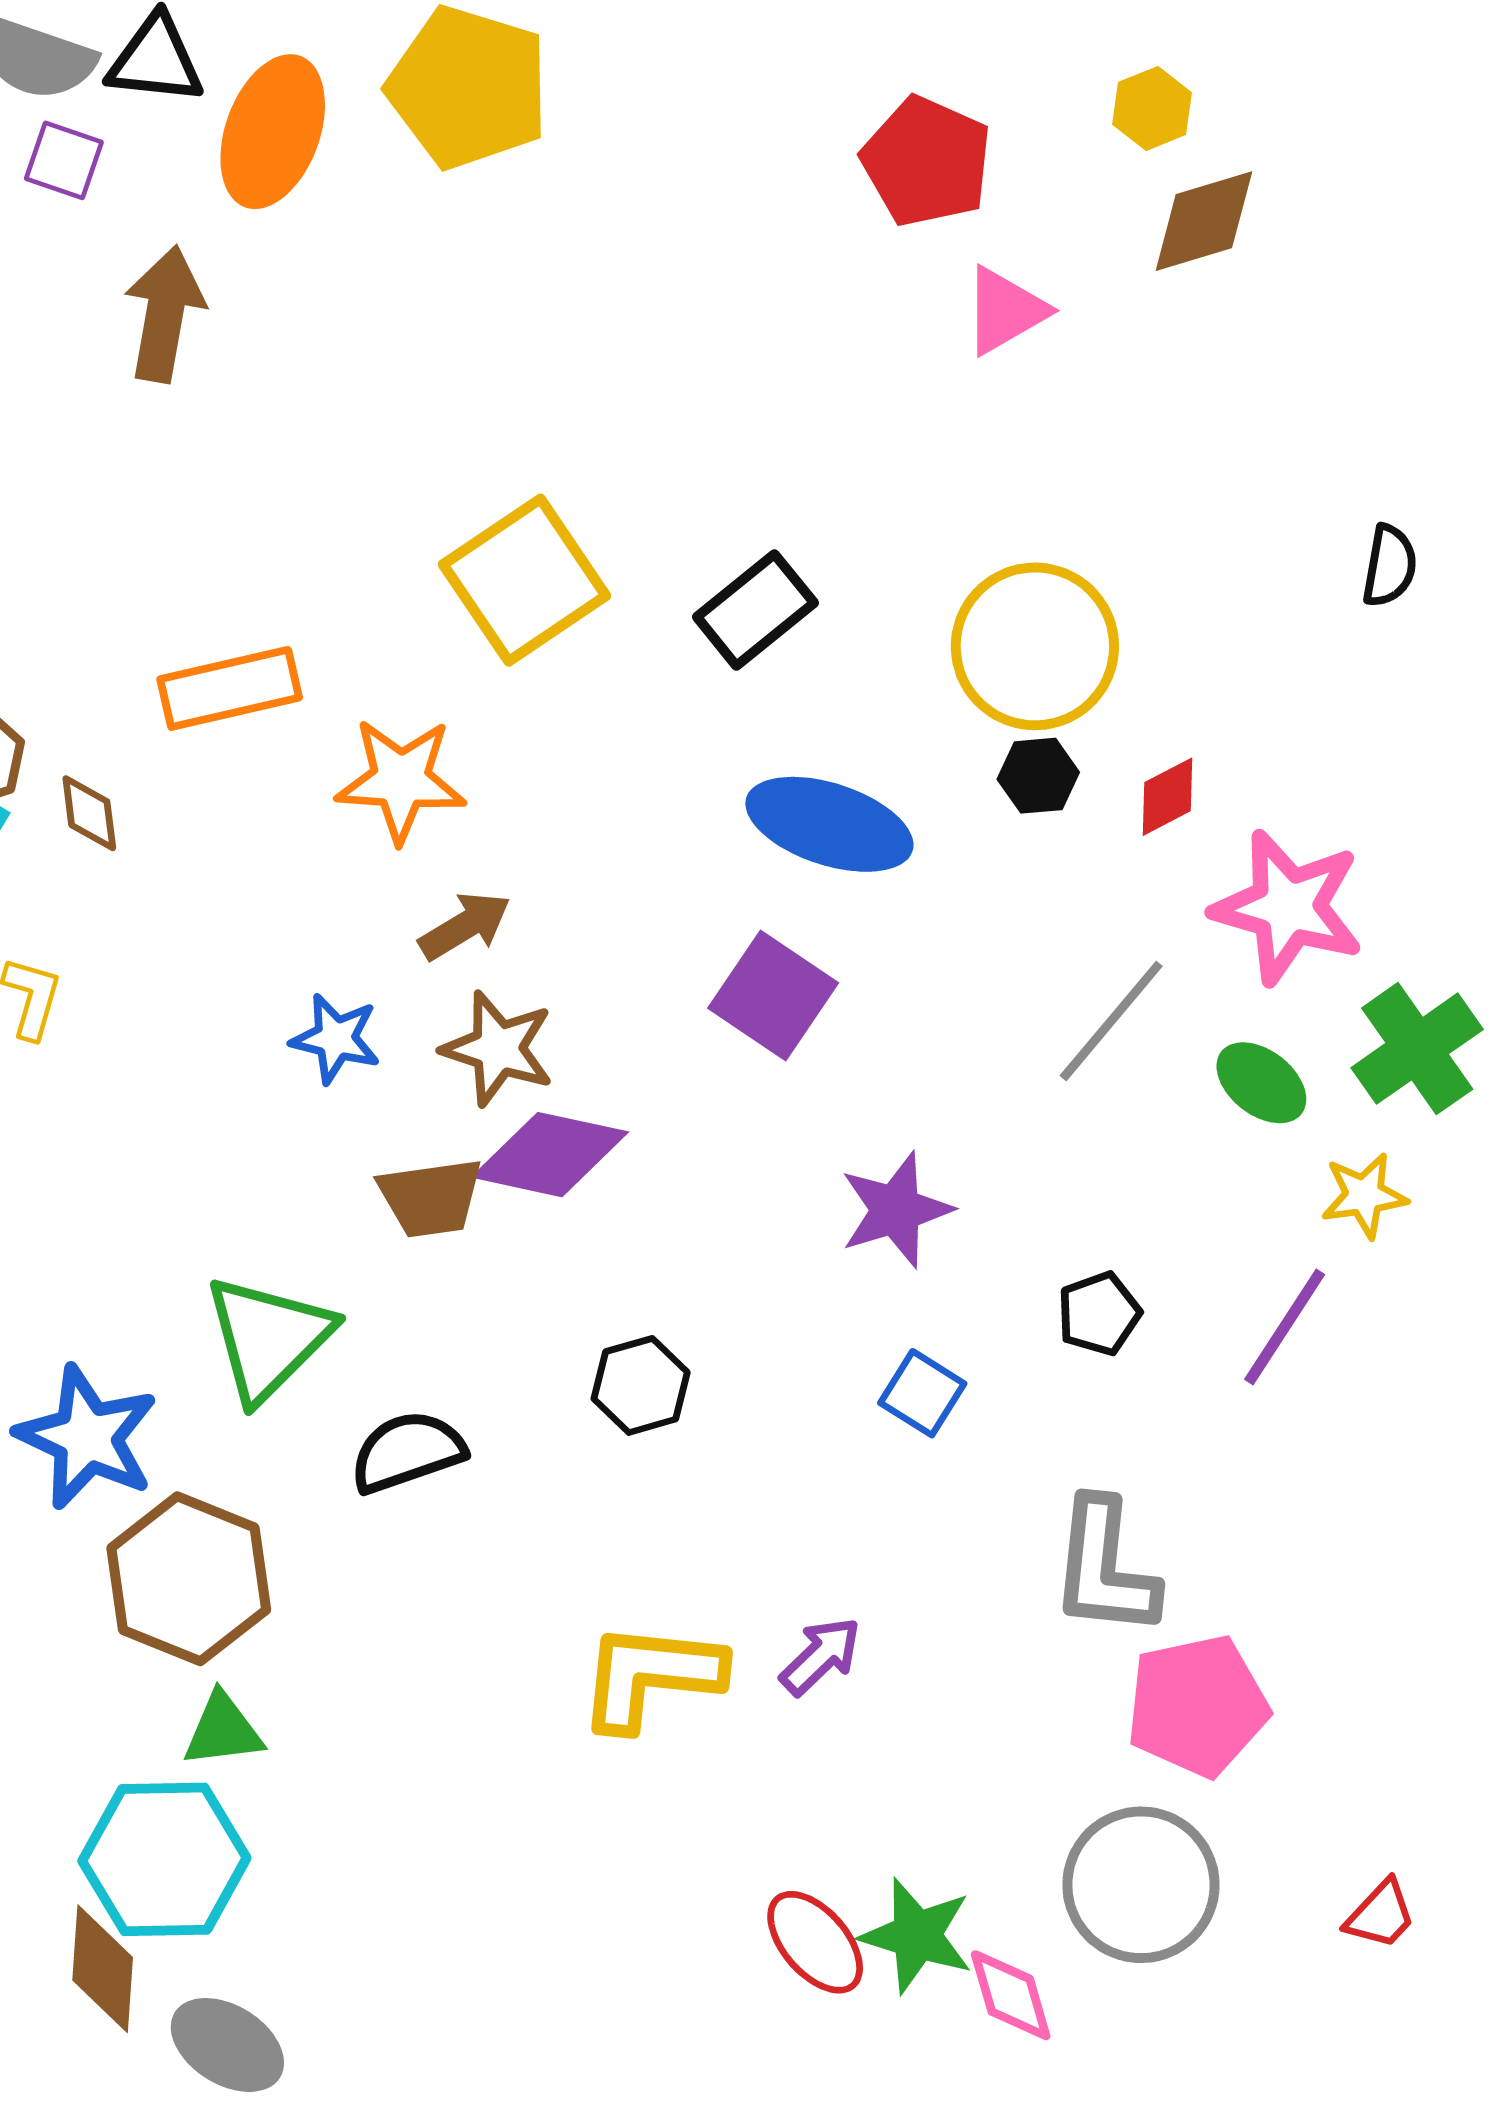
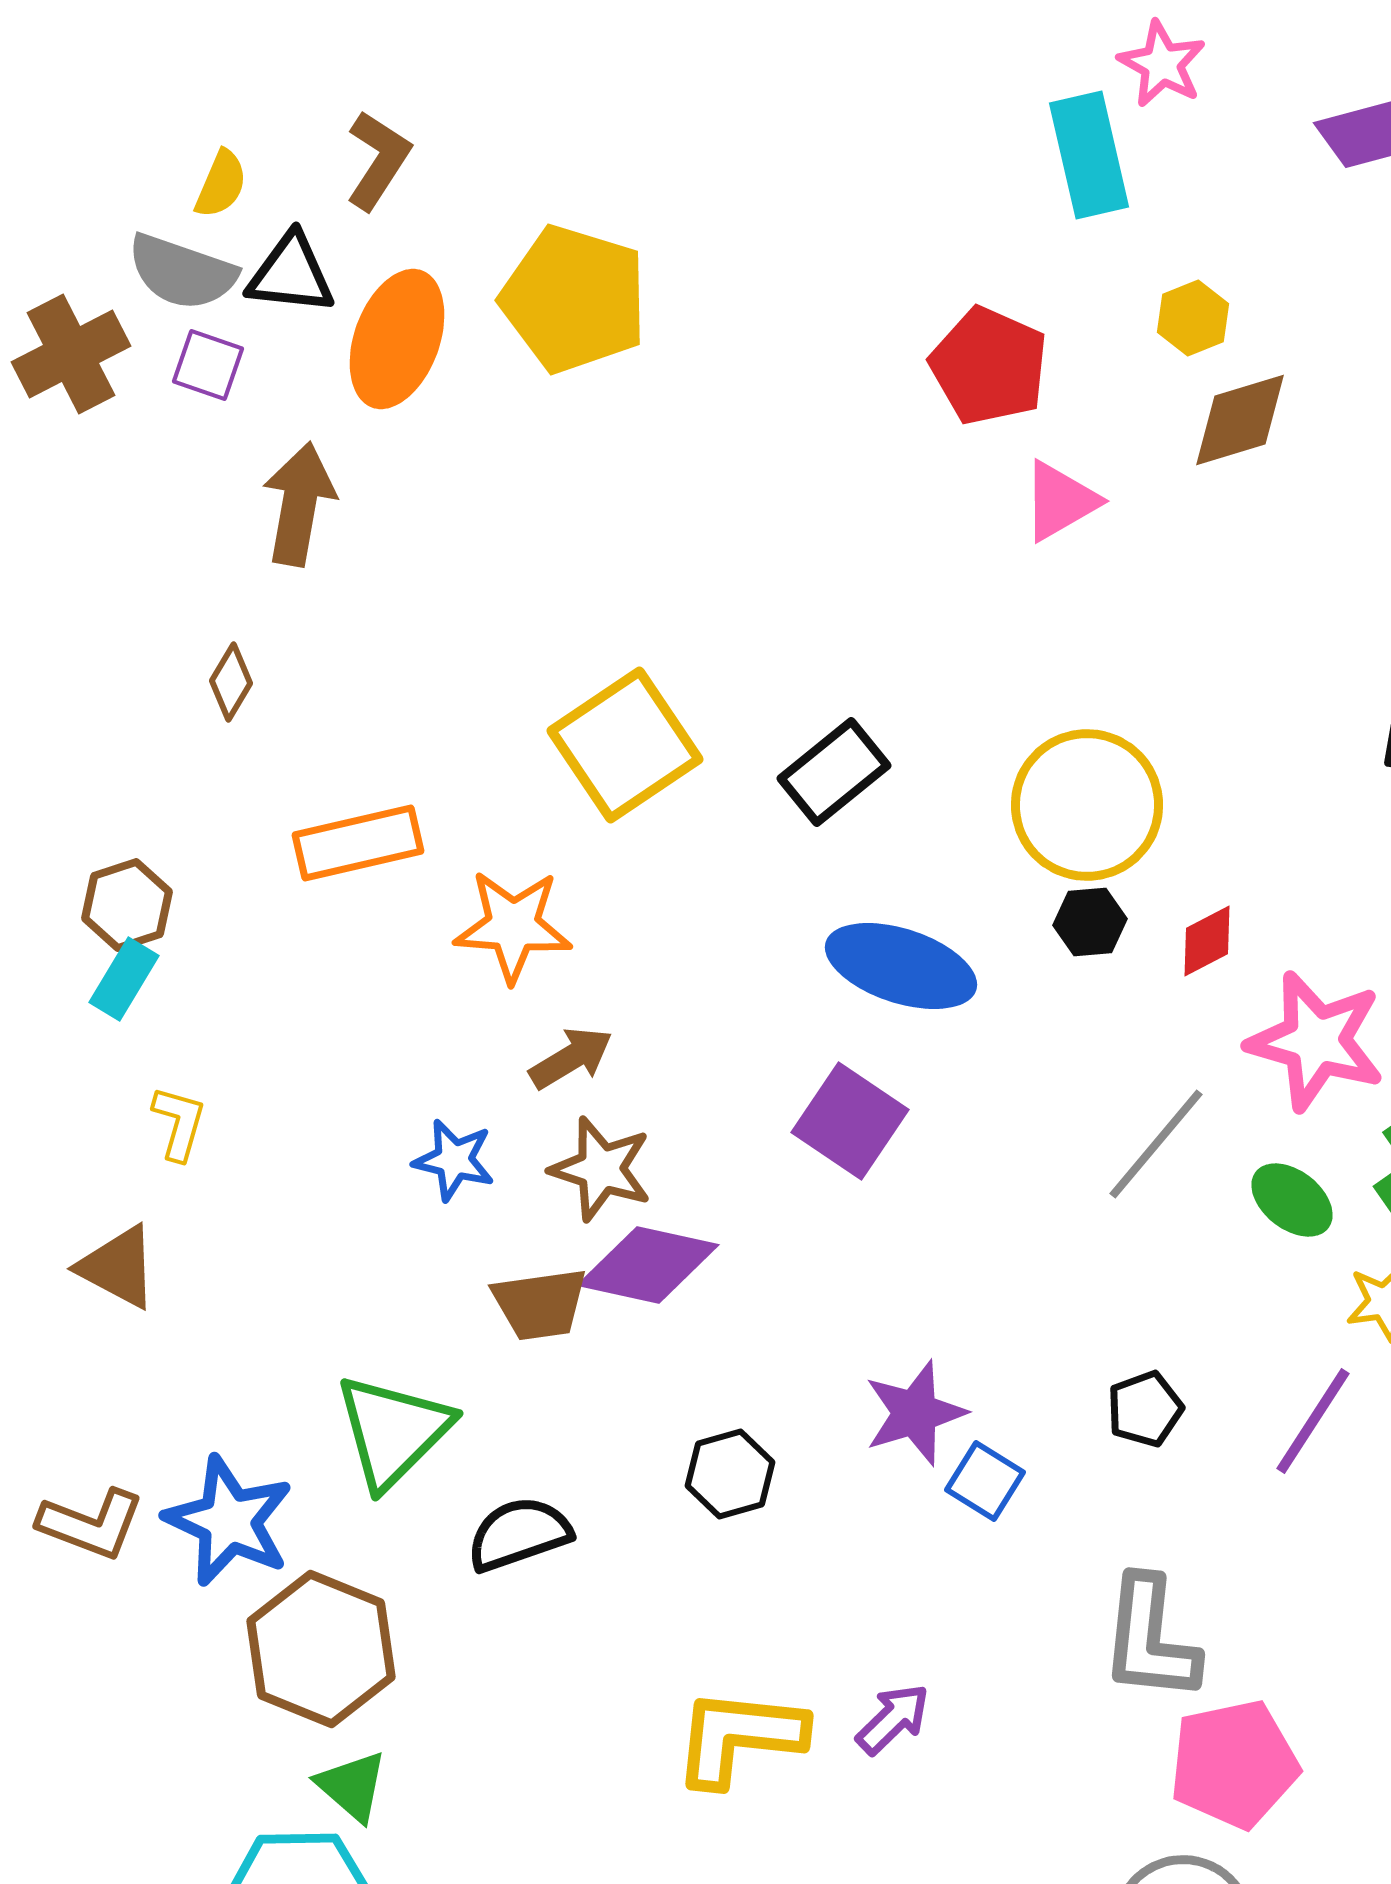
brown diamond: (89, 813) -> (231, 682), moved, turned 38
purple star: (896, 1210) -> (915, 1413), moved
green triangle: (223, 1730) -> (352, 1786), turned 48

